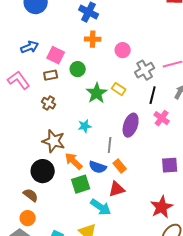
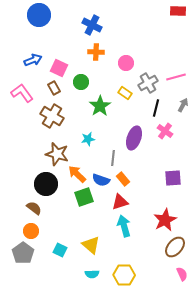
brown rectangle: (51, 75) -> (54, 88), turned 72
yellow rectangle: (119, 89) -> (125, 93), moved
brown cross: (49, 103) -> (52, 116), size x1.6
cyan arrow: (101, 207) -> (124, 226), moved, turned -140

